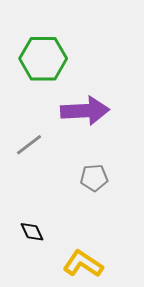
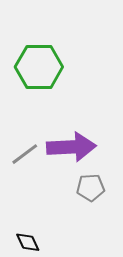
purple arrow: (85, 111) -> (71, 147), moved

